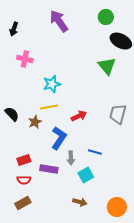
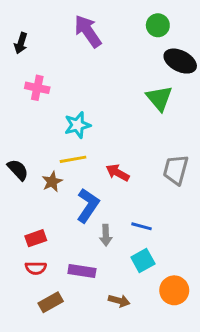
red arrow: (79, 116) -> (118, 173), turned -126
purple rectangle: (49, 169) -> (82, 271), moved
cyan square: (86, 175) -> (143, 261), moved
brown rectangle: (23, 203) -> (51, 302), moved
orange circle: (117, 207) -> (174, 290), moved

